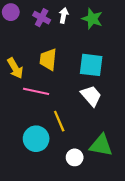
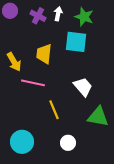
cyan square: (91, 65) -> (76, 42), moved
cyan circle: (36, 139) -> (22, 142), moved
green triangle: (101, 145) -> (98, 117), moved

